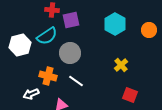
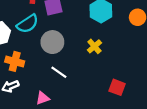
yellow cross: (121, 65) -> (94, 46), moved
orange cross: (48, 76) -> (15, 61), moved

